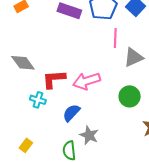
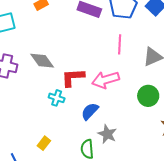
pink line: (115, 38) -> (120, 44), moved

